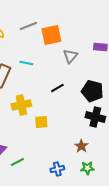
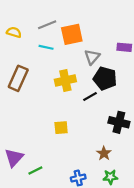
cyan line: (26, 63) -> (46, 47), moved
black line: (57, 88) -> (90, 97), moved
black pentagon: (92, 91) -> (105, 78), moved
yellow cross: (21, 105) -> (65, 81), moved

